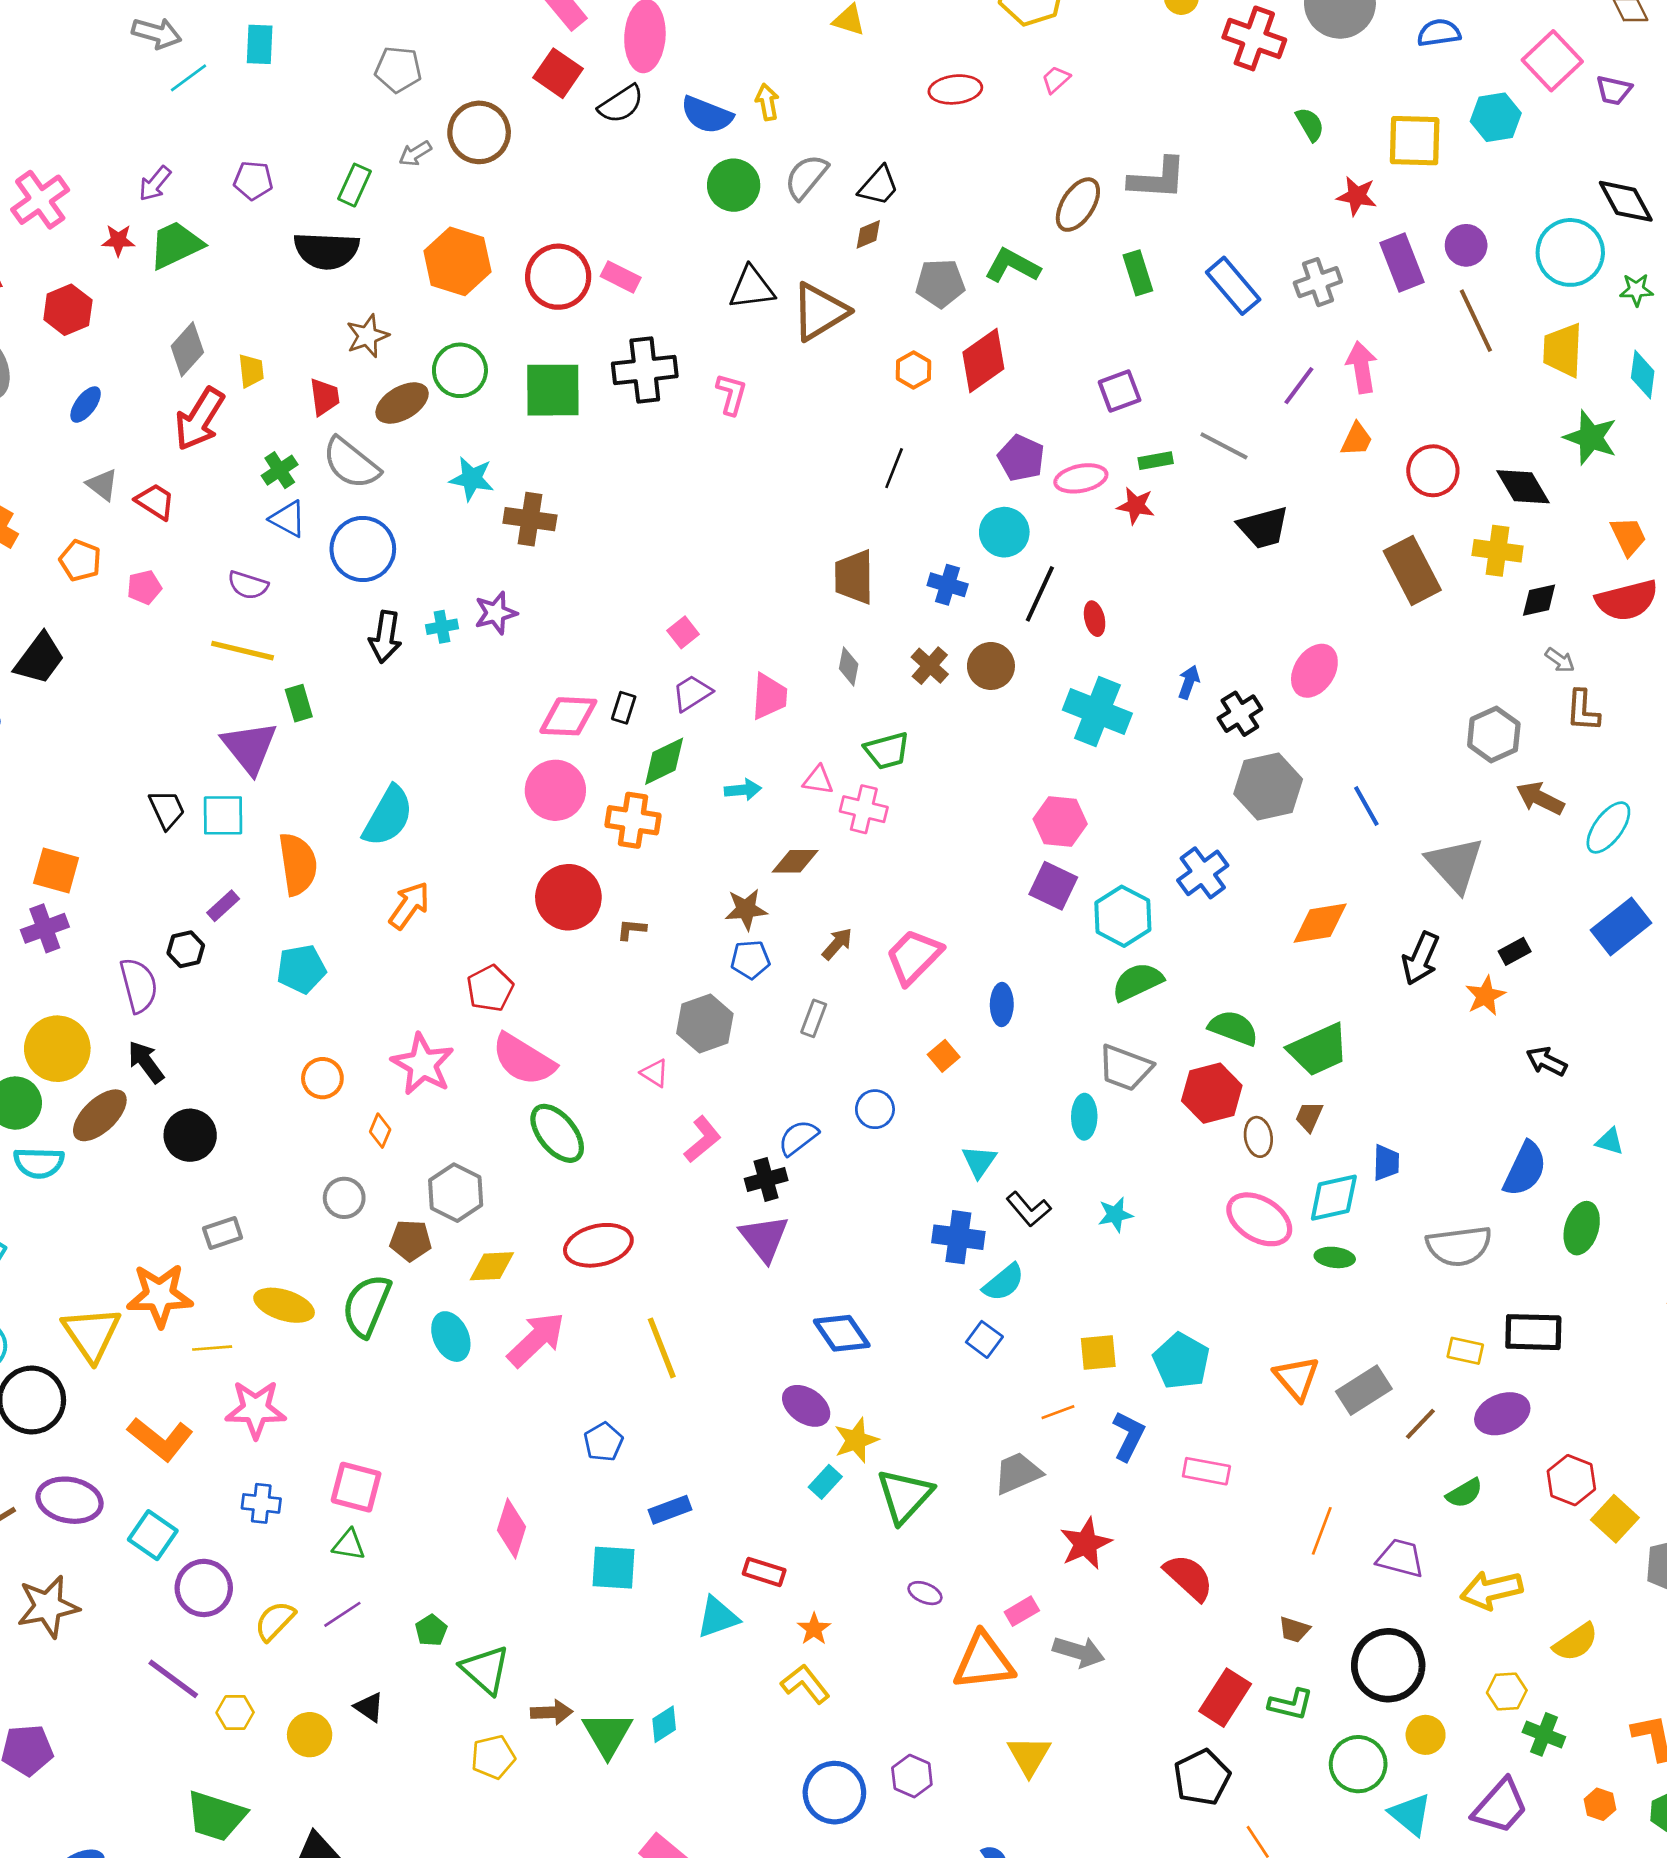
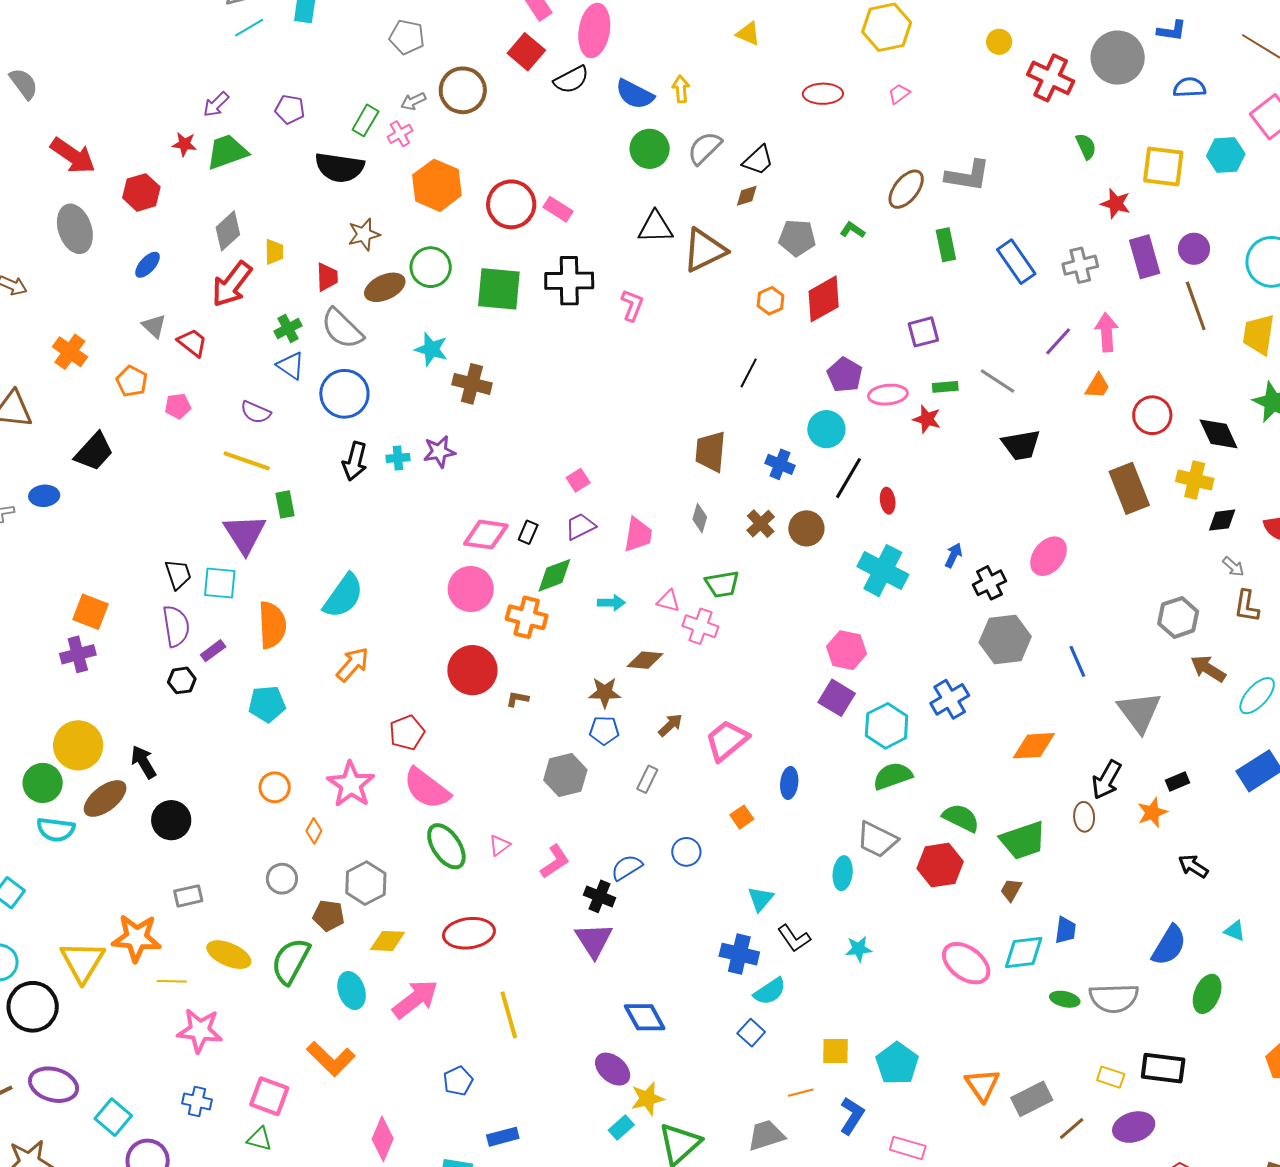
pink cross: (40, 200) -> (400, 134), moved, size x0.6
green L-shape: (1012, 266) -> (852, 230), size x0.6
purple semicircle: (139, 985) -> (176, 626), moved
pink triangle: (655, 1073) -> (499, 845), moved, turned 45
brown ellipse: (1258, 1137) -> (1084, 817), moved
black cross: (766, 1179) -> (600, 896), turned 32
green ellipse: (1335, 1257) -> (1065, 999), moved
orange L-shape: (160, 1439) -> (331, 1059), moved

